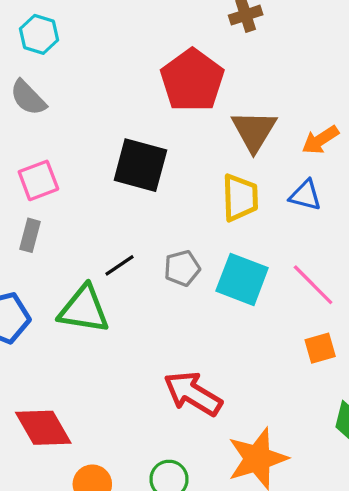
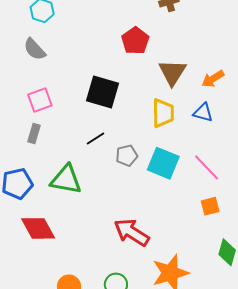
red pentagon: (192, 80) -> (135, 41), size x0.7
black line: (119, 265) -> (95, 138), moved
red diamond: (43, 428) -> (38, 228), moved

